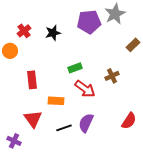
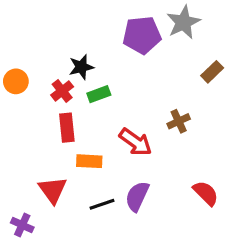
red cross: (24, 31) -> (62, 91), moved
black star: (53, 33) -> (81, 67), moved
green rectangle: (75, 68) -> (99, 94), moved
red rectangle: (32, 80) -> (67, 128), moved
red semicircle: (129, 121) -> (206, 193), turned -78

